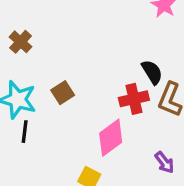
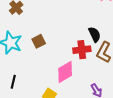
black line: (25, 132) -> (13, 82), moved

